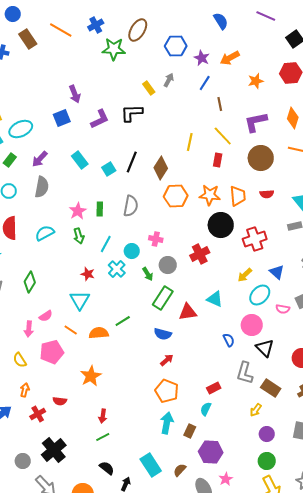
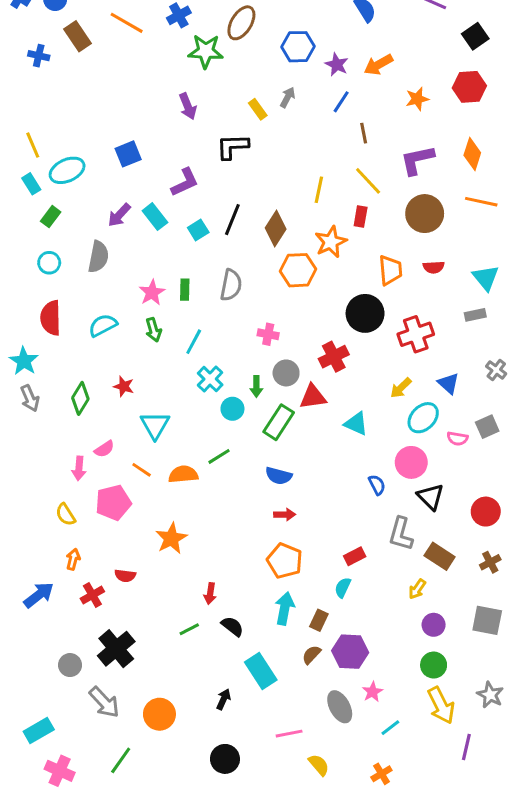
purple arrow: (75, 94) -> (188, 106), moved
purple L-shape: (100, 119) -> (185, 182), moved
purple arrow: (40, 159) -> (119, 215), moved
orange star: (210, 195) -> (331, 242), moved, turned -30
cyan circle: (132, 251) -> (232, 409), moved
red star: (88, 274) -> (124, 386), moved
green arrow: (148, 274) -> (256, 386), turned 32
red triangle: (188, 312) -> (313, 397), moved
red arrow: (167, 360) -> (285, 515), turned 40
red arrow: (103, 416) -> (210, 594), moved
black semicircle: (107, 468) -> (232, 626), moved
brown semicircle: (180, 470) -> (311, 655), moved

